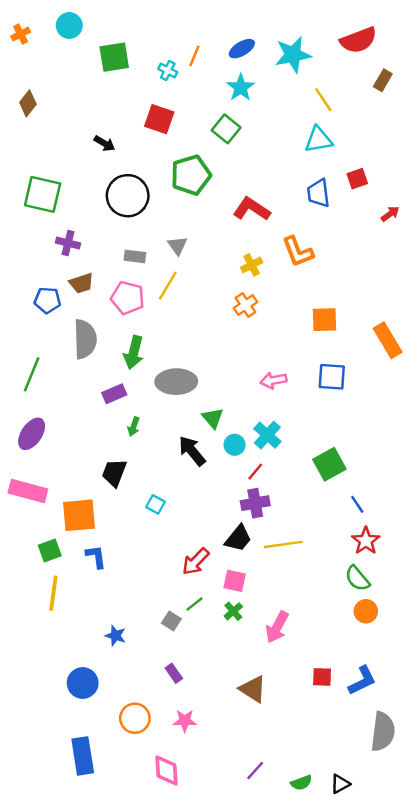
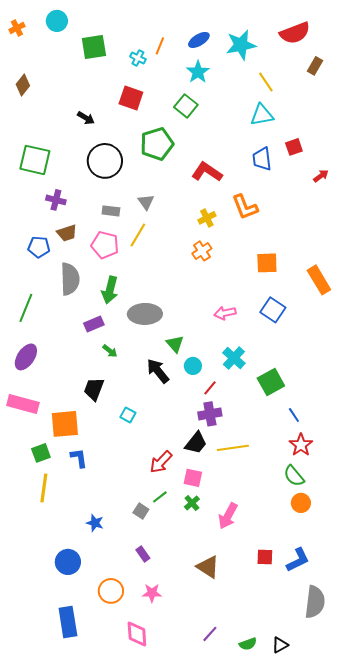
blue square: (332, 377) -> (273, 310), turned 30
green arrow: (134, 427) -> (110, 351), turned -70
cyan cross: (267, 435) -> (234, 358), moved

